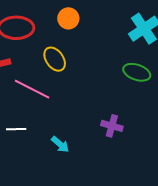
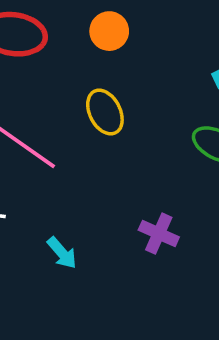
yellow ellipse: (55, 59) -> (105, 112), moved

